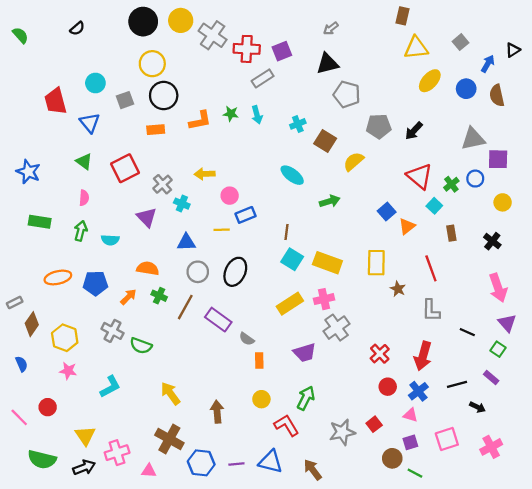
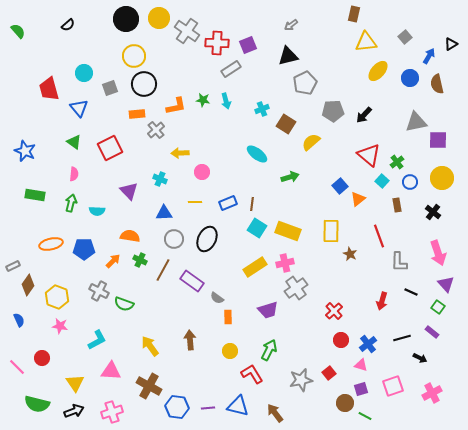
gray pentagon: (347, 94) -> (305, 83), turned 30
blue circle: (475, 179) -> (410, 182), moved
gray cross: (163, 184) -> (156, 130), moved
yellow circle: (503, 202) -> (442, 178), size x1.5
blue rectangle: (246, 215) -> (228, 203), moved
gray L-shape: (431, 310) -> (399, 262), moved
red arrow: (423, 356) -> (382, 301), moved, size x0.7
brown arrow: (217, 412) -> (190, 340), moved
pink cross: (117, 453) -> (112, 412), moved
pink triangle: (149, 471) -> (111, 371), moved, size x1.5

